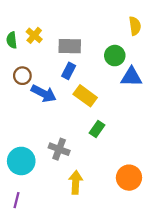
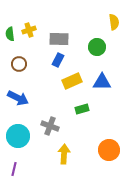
yellow cross: (34, 35) -> (29, 30), turned 32
blue triangle: (131, 77) -> (102, 82), moved
blue arrow: (44, 93) -> (18, 98), moved
yellow rectangle: (85, 96) -> (72, 81), turned -60
green rectangle: (97, 129) -> (82, 109), turned 40

